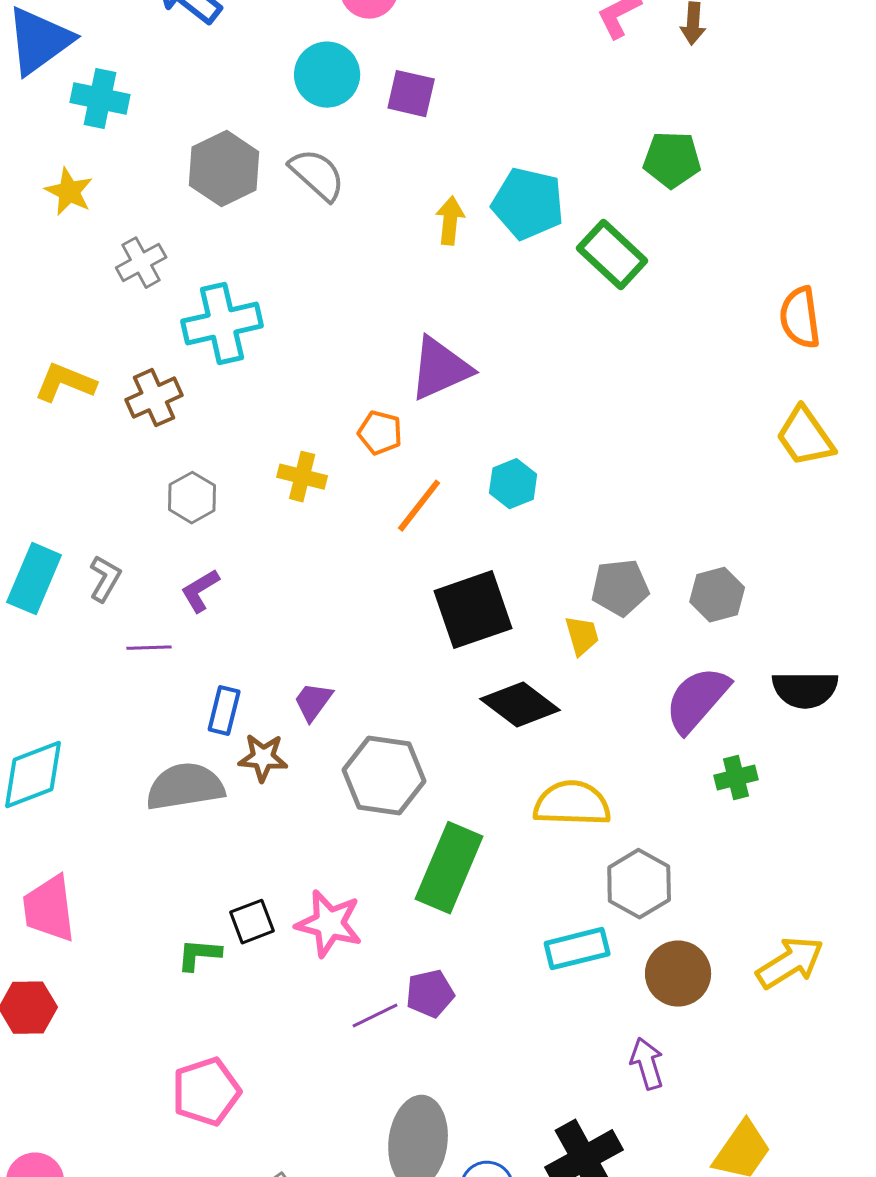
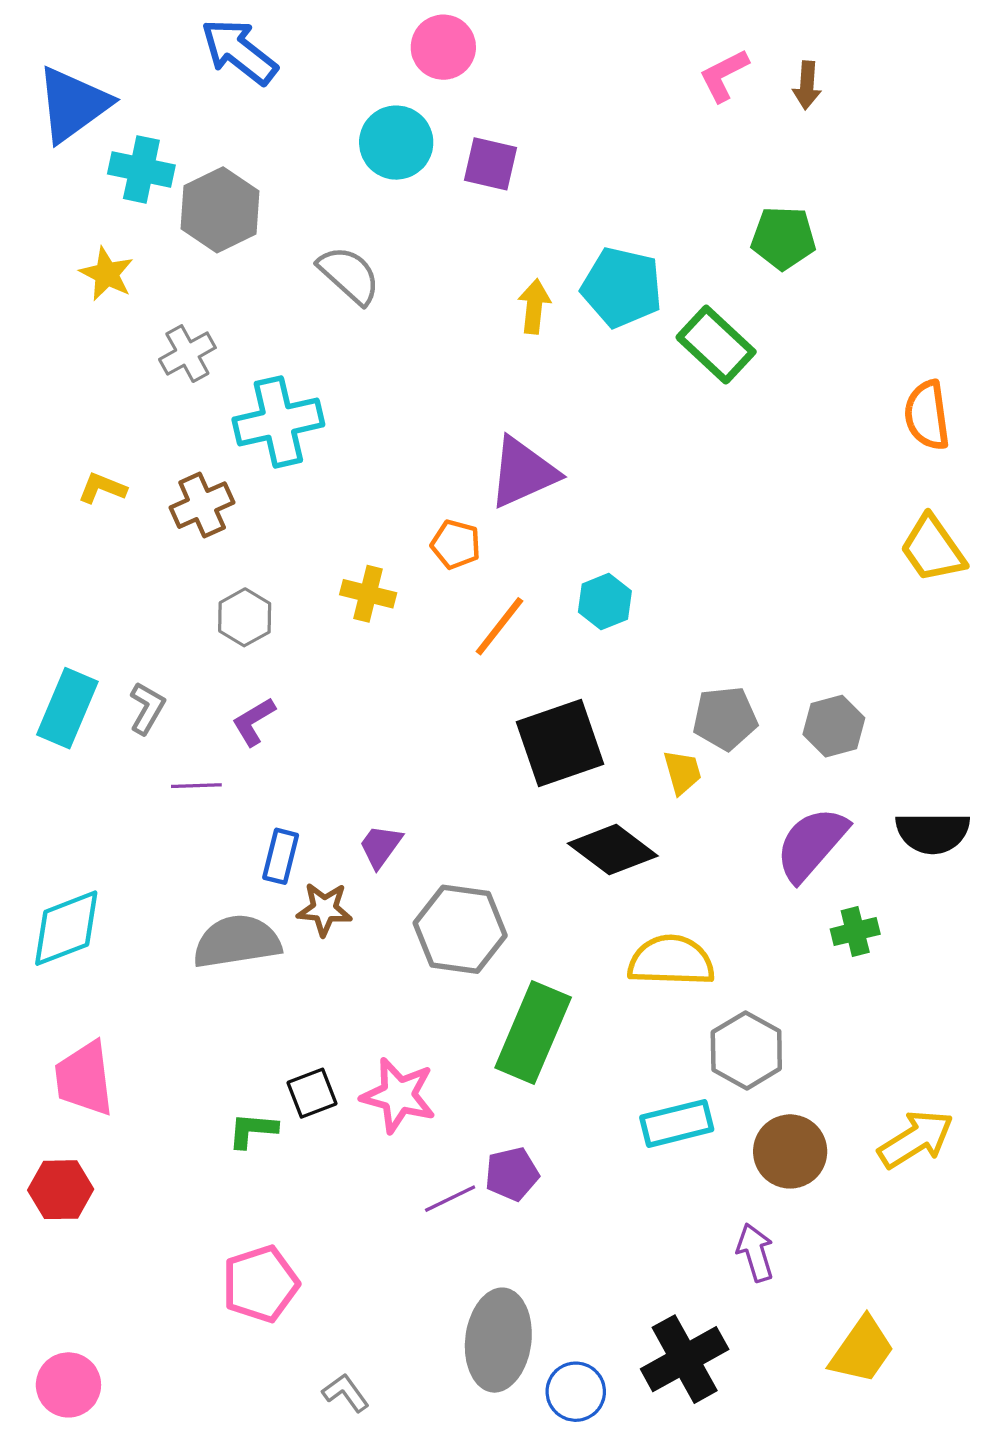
gray hexagon: (224, 169) -> (220, 210), moved
gray semicircle: (317, 175) -> (349, 275), moved
yellow L-shape: (65, 383) -> (102, 488), size x0.7

